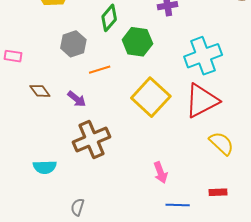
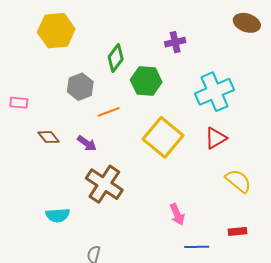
red triangle: (202, 101) -> (216, 138), size x0.6
brown cross: (92, 139) -> (104, 184), turned -30

